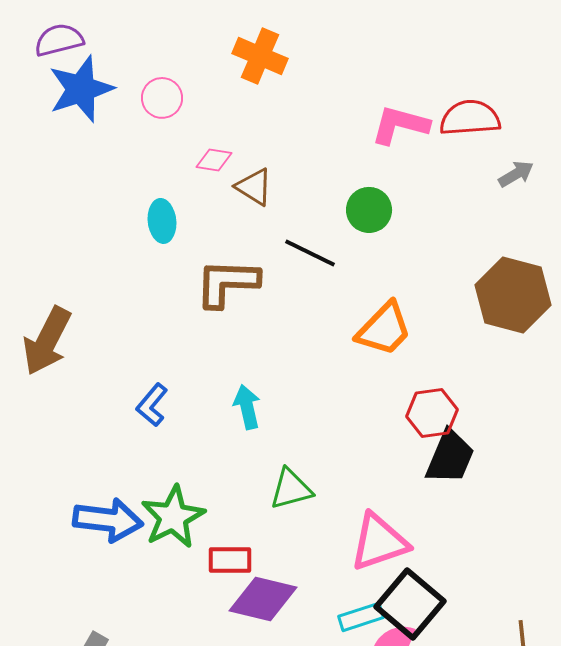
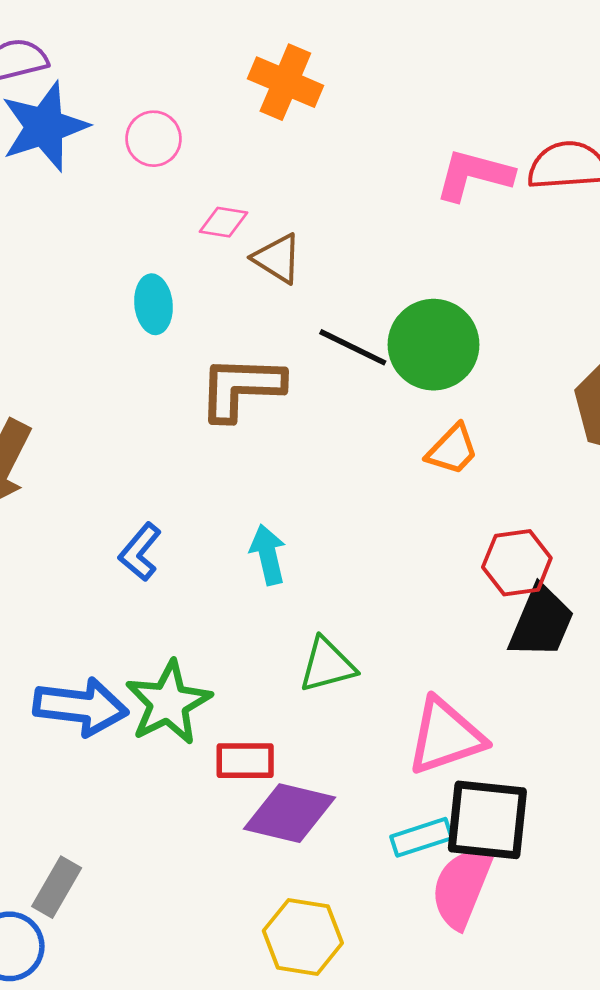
green circle: (369, 210) -> (434, 345), moved, size x1.5
orange trapezoid: (384, 329) -> (452, 450), size x0.7
black square: (410, 604) -> (487, 820), turned -34

